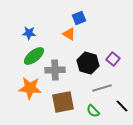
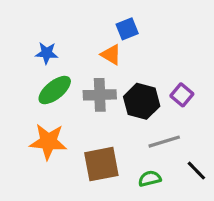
gray cross: (55, 70) -> (100, 95), moved
green semicircle: (93, 111) -> (150, 179), turned 120

